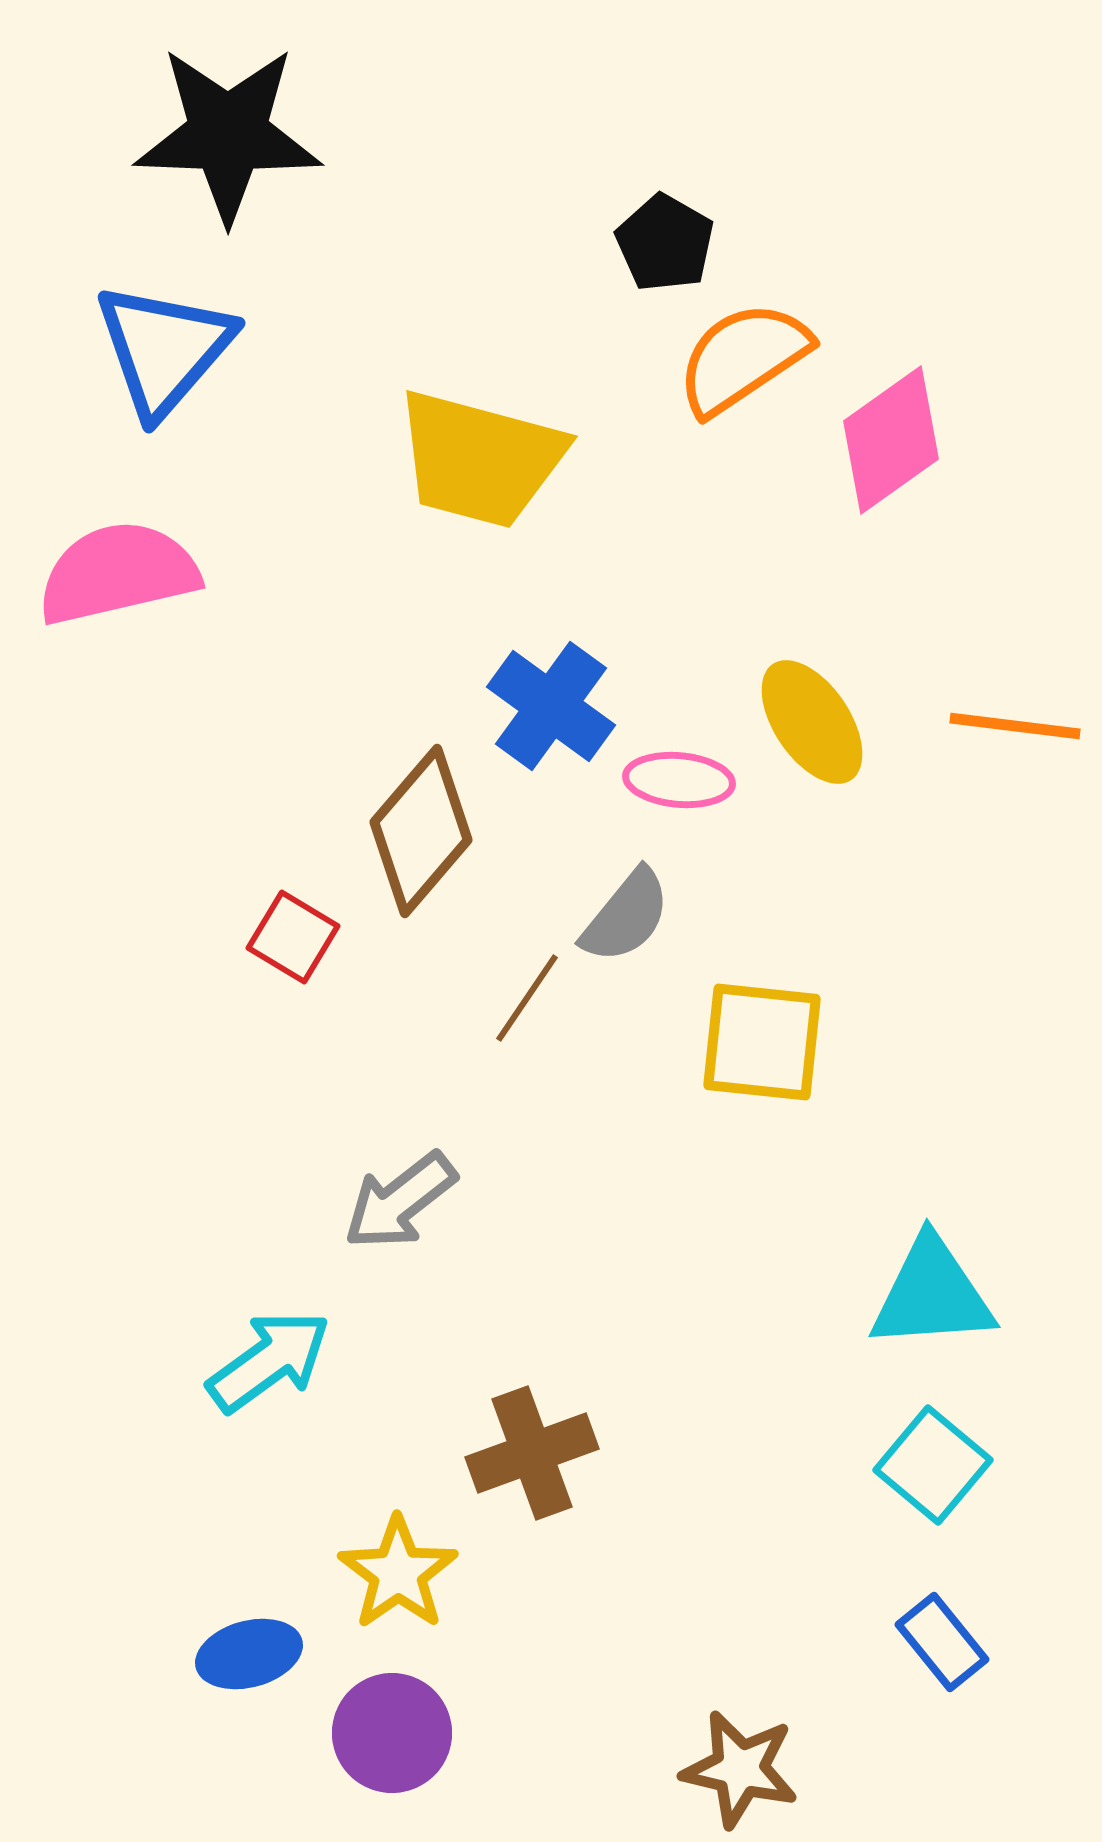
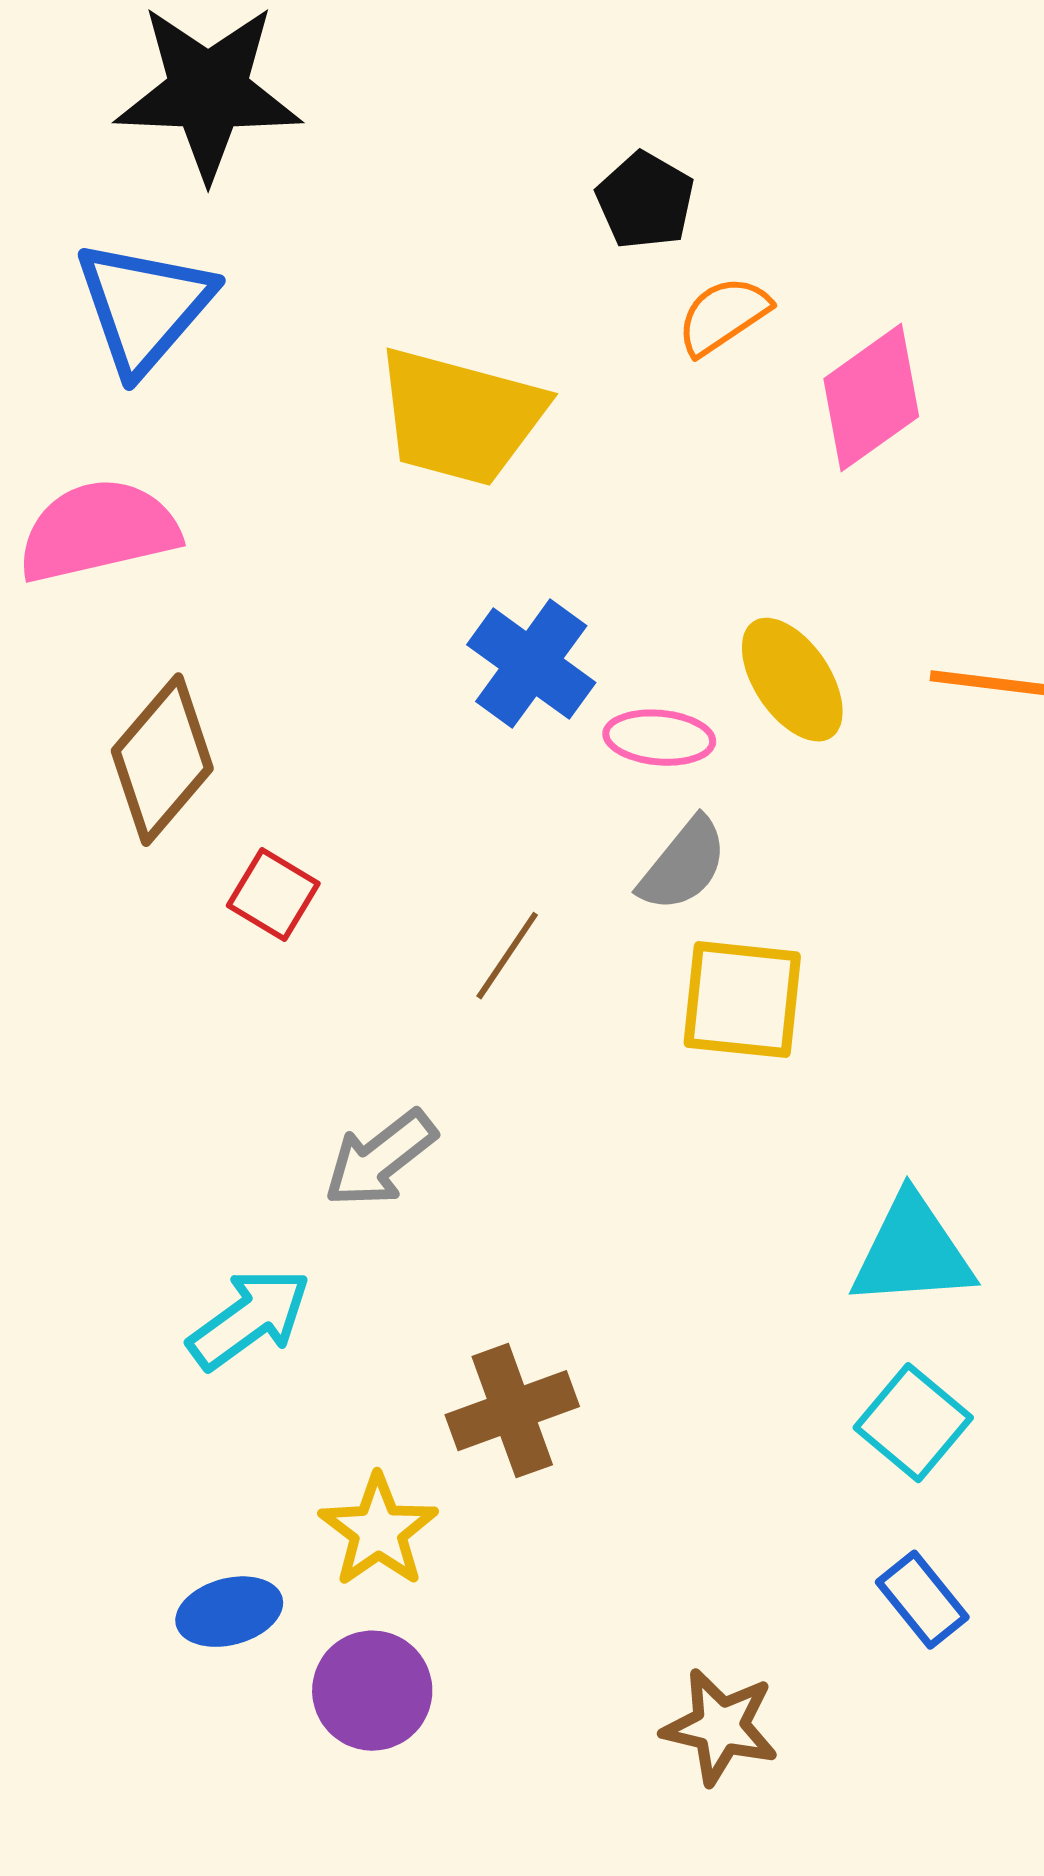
orange semicircle: (743, 358) -> (723, 316), size x0.7
brown diamond: (421, 831) -> (162, 760), moved
gray semicircle: (626, 916) -> (683, 865), moved

